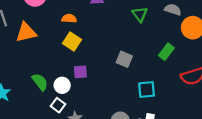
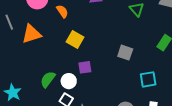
orange semicircle: (69, 18) -> (62, 11), moved, turned 56
green semicircle: (40, 82) -> (48, 79), turned -102

